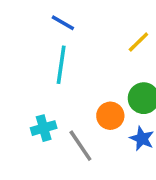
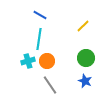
orange circle: (110, 116) -> (47, 61), moved
cyan cross: (44, 128) -> (28, 61), moved

